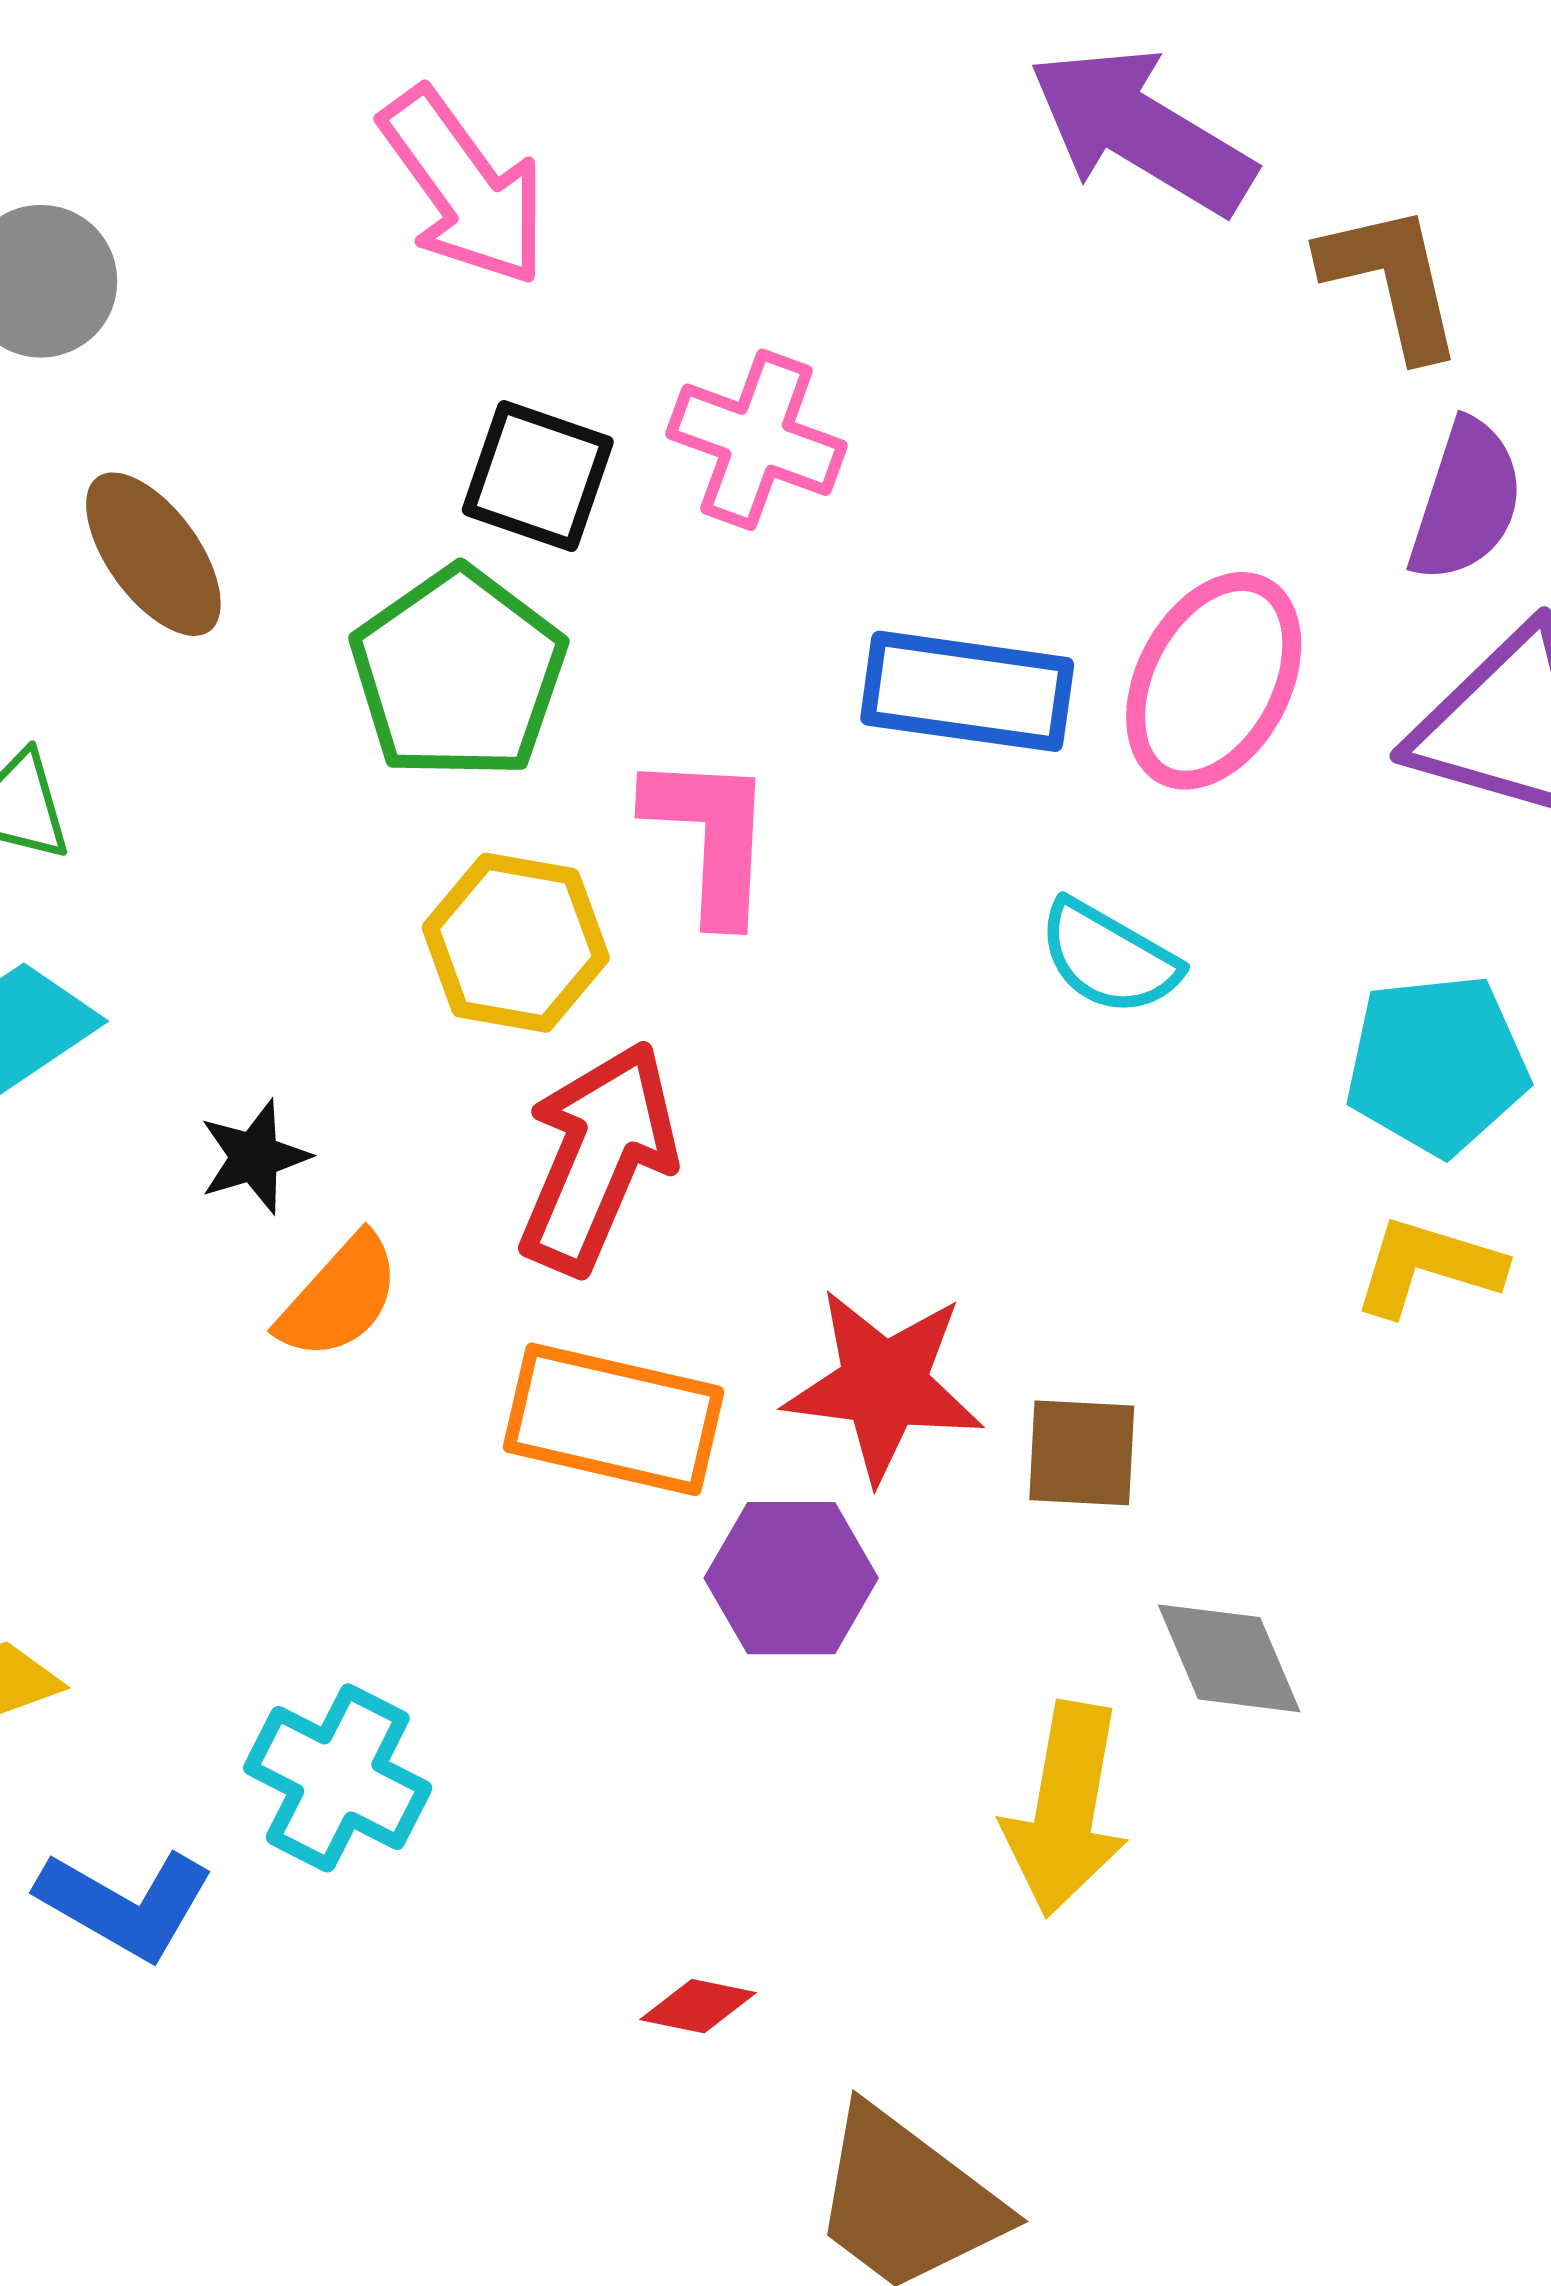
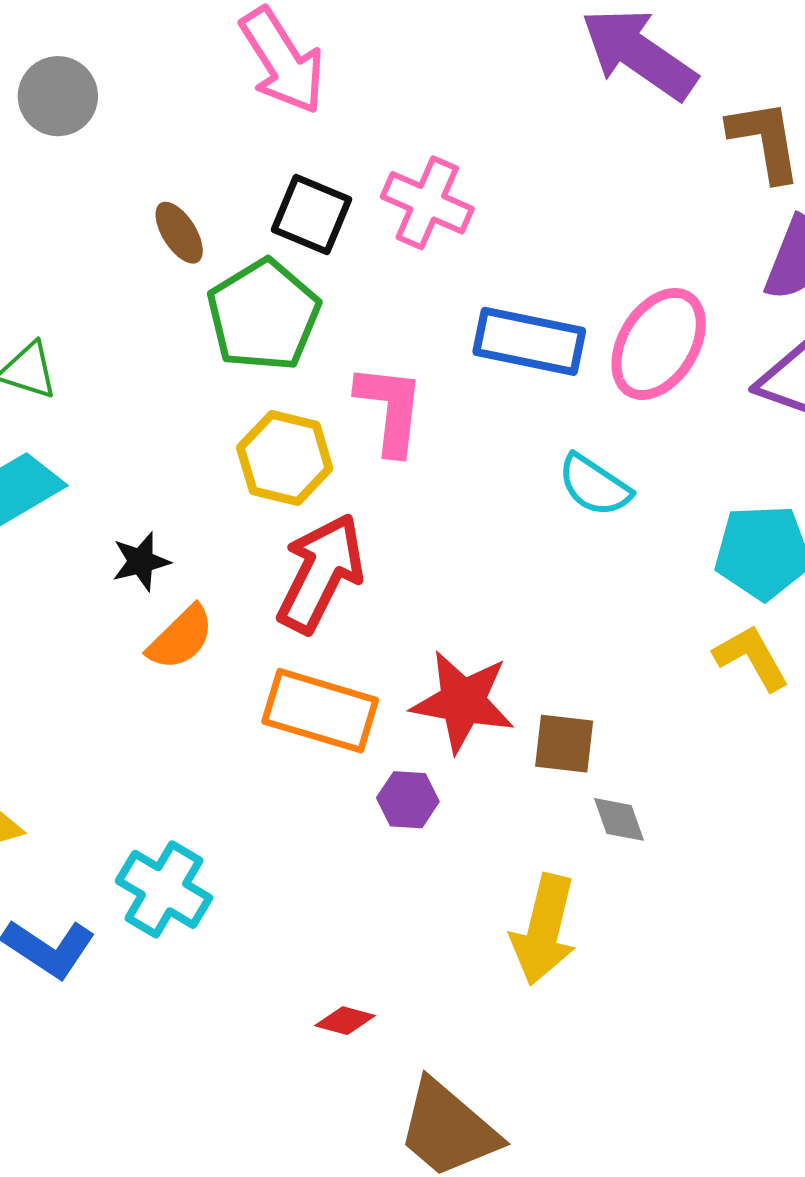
brown ellipse: (153, 554) -> (179, 233), moved, size x0.7
yellow L-shape: (1428, 1266) -> (751, 658), turned 40
purple hexagon: (791, 1578) -> (408, 800), size x0.7
gray diamond: (1229, 1658) -> (619, 819), moved, size x0.7

